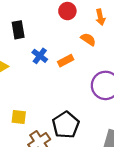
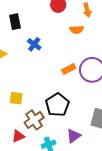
orange semicircle: (88, 39) -> (77, 30), turned 144
orange rectangle: (66, 61) -> (69, 69), moved

